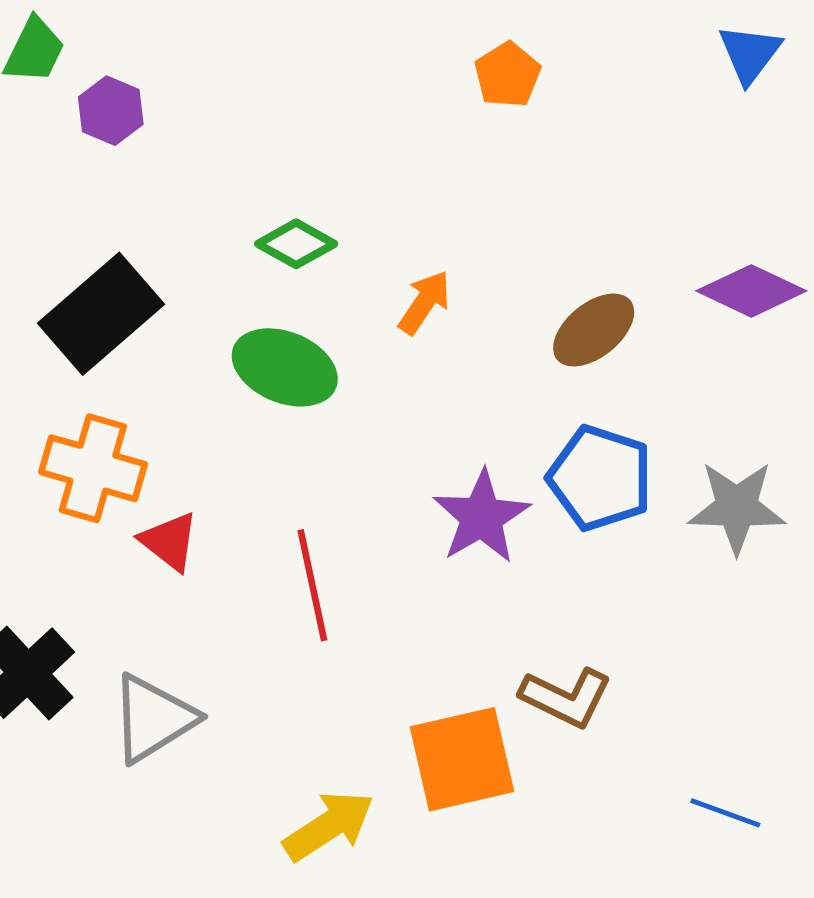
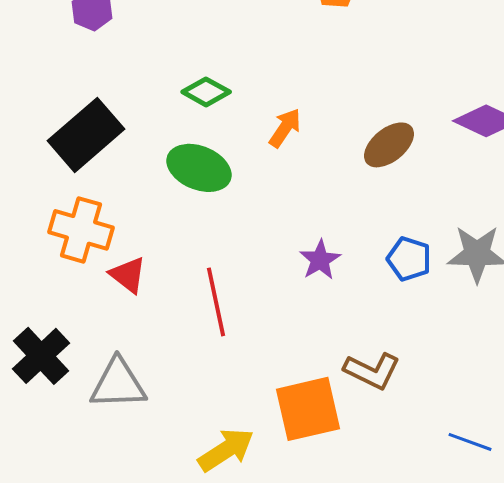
blue pentagon: (600, 478) -> (409, 259), moved, size x0.7
purple star: (481, 517) -> (320, 260), size x0.7
gray triangle: (153, 719) -> (118, 384), turned 30

